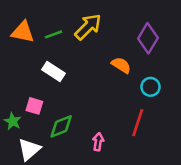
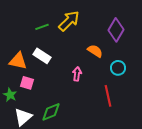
orange triangle: (23, 32) -> (18, 61), moved
red line: (138, 123) -> (108, 96), turned -30
green diamond: (61, 126) -> (51, 112), moved
pink arrow: (98, 142) -> (77, 74), moved

